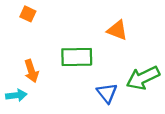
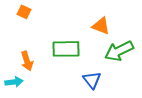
green arrow: (143, 78) -> (119, 51), moved

